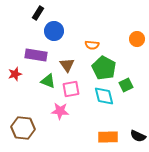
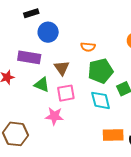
black rectangle: (38, 13) -> (31, 13), turned 40
green pentagon: (104, 68) -> (101, 71), turned 30
orange rectangle: (108, 137) -> (113, 135), moved

